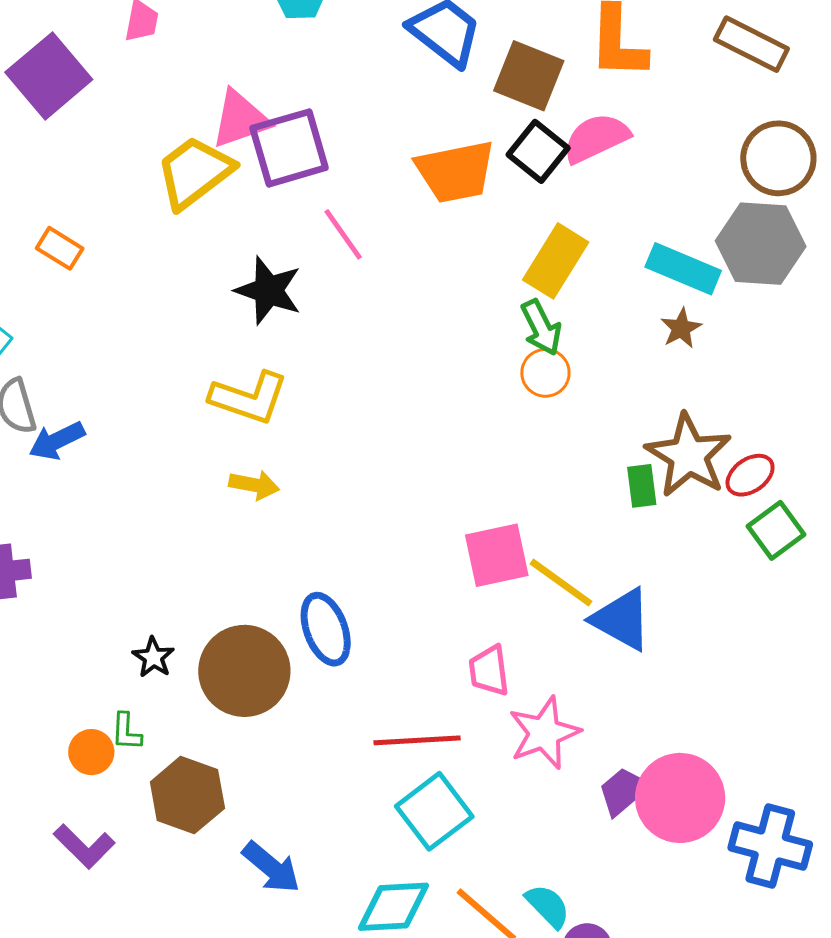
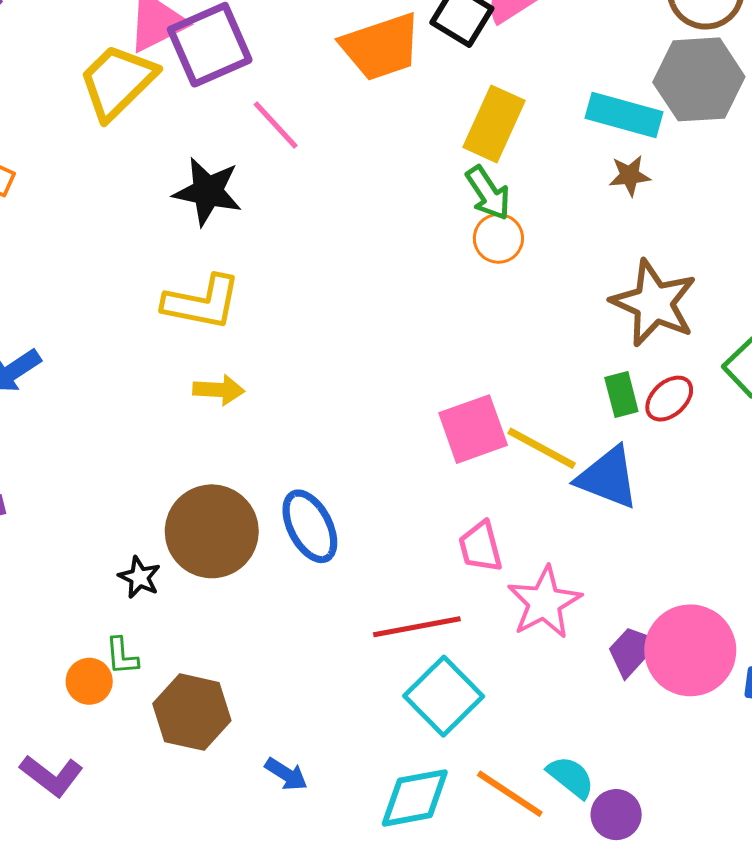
brown star: (681, 328) -> (630, 176), turned 30
red ellipse: (750, 475) -> (669, 399), moved
green rectangle: (642, 486) -> (621, 394), moved
brown circle: (244, 671) -> (212, 531), moved
purple L-shape: (84, 846) -> (52, 776), moved
blue arrow: (271, 867) -> (286, 774), size x0.7

